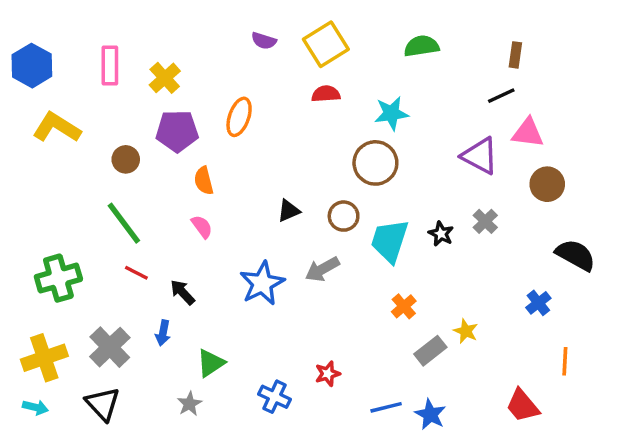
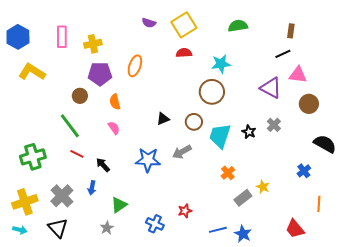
yellow cross: (165, 78) -> (93, 44), turned 30
brown circle: (126, 159) -> (80, 96), moved
blue star: (262, 283) -> (148, 160), turned 30

